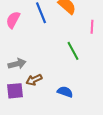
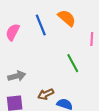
brown arrow: (34, 80) -> (46, 94), moved

